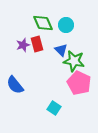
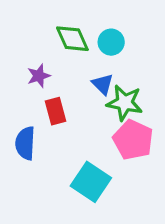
red rectangle: (37, 44) -> (56, 111), moved
blue semicircle: (15, 85) -> (25, 143), turned 42
cyan square: (54, 108) -> (91, 182), size x1.6

